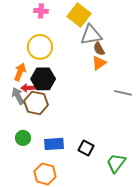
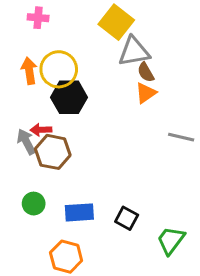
pink cross: (41, 11) -> (38, 18), moved
orange arrow: (20, 72) -> (29, 71), moved, turned -30
black hexagon: (43, 79) -> (69, 97), moved

